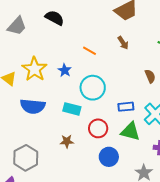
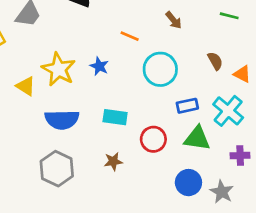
cyan circle: (93, 88) -> (160, 69), moved
blue circle: (109, 157) -> (188, 183), moved
gray hexagon: (26, 158) -> (57, 169), moved

